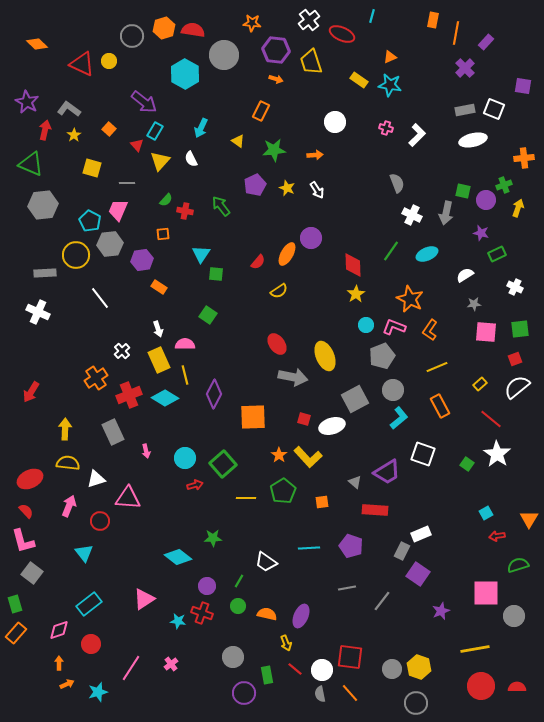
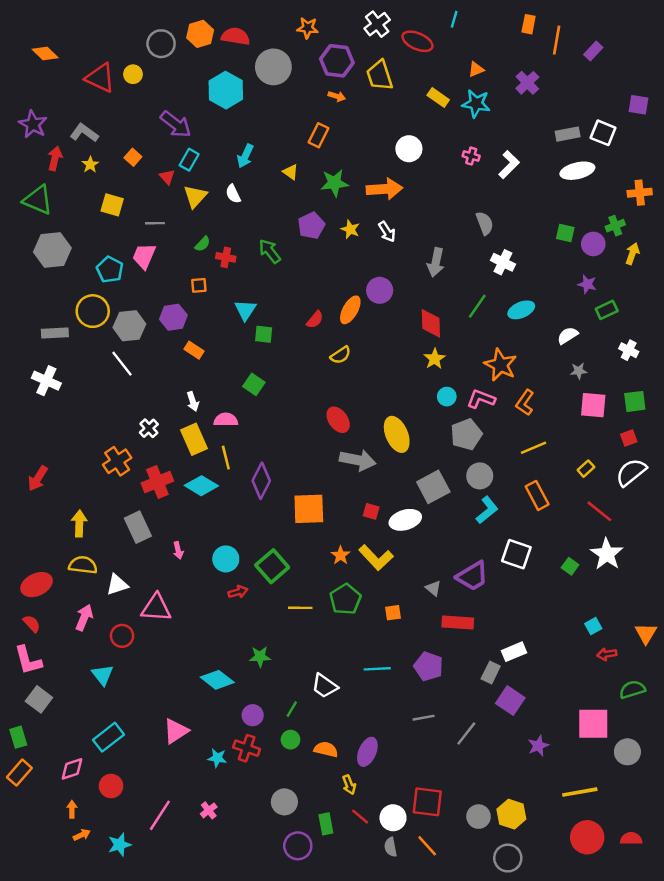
purple cross: (465, 68) -> (527, 83), moved
orange arrow: (315, 155) -> (384, 189), size x1.8
gray arrow: (446, 213) -> (436, 262), moved
gray hexagon: (110, 244) -> (129, 326), moved

